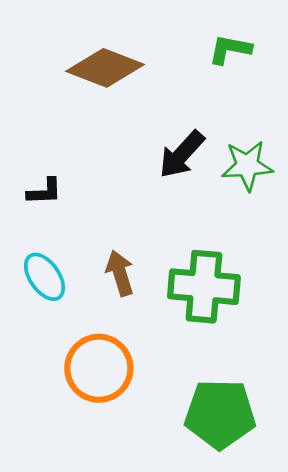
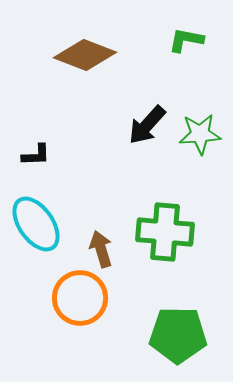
brown arrow: (120, 273) -> (101, 249), moved
cyan ellipse: (44, 277) -> (36, 224), size x1.4

